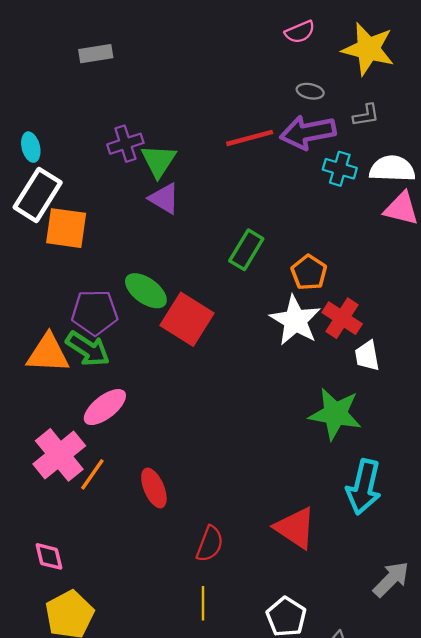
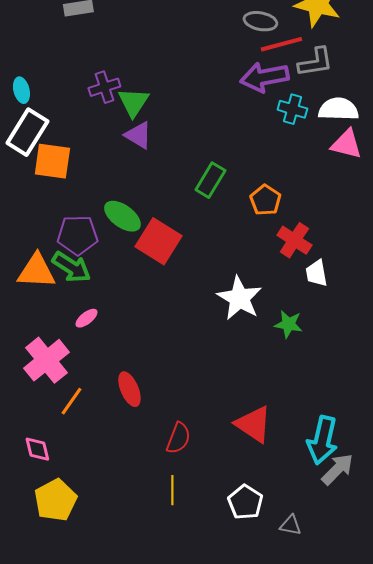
gray ellipse: (310, 91) -> (260, 21), moved, size x1.4
gray L-shape: (366, 115) -> (315, 62), size x1.5
red line: (250, 138) -> (281, 44), moved
white star: (295, 320) -> (239, 298), moved
pink ellipse: (105, 407) -> (86, 318), size x0.6
green star: (335, 414) -> (288, 324), size x0.6
orange line: (92, 474) -> (71, 401), moved
cyan arrow: (364, 487) -> (322, 440), moved

